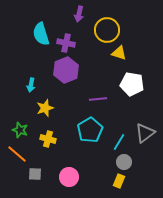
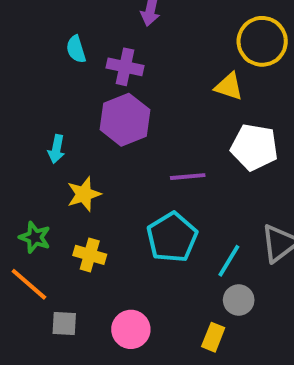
yellow circle: (107, 30) -> (262, 41), moved
cyan semicircle: (41, 34) -> (76, 49), size x0.6
yellow rectangle: (119, 181) -> (213, 337), moved

